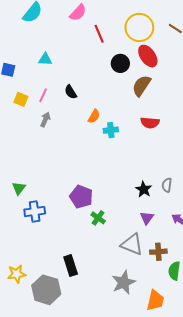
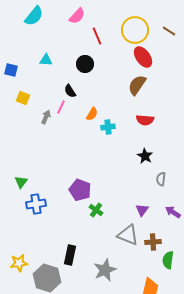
black circle: (120, 63) -> (85, 64), moved
pink line: (43, 95) -> (61, 107), moved
black star: (144, 189) -> (145, 156), moved
black rectangle: (71, 265) -> (70, 255), turned 30
gray star: (123, 282) -> (105, 270), moved

